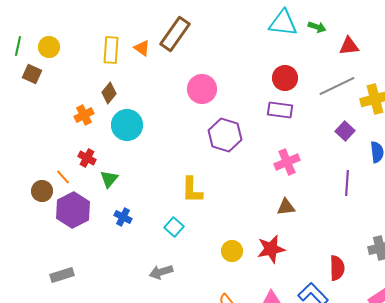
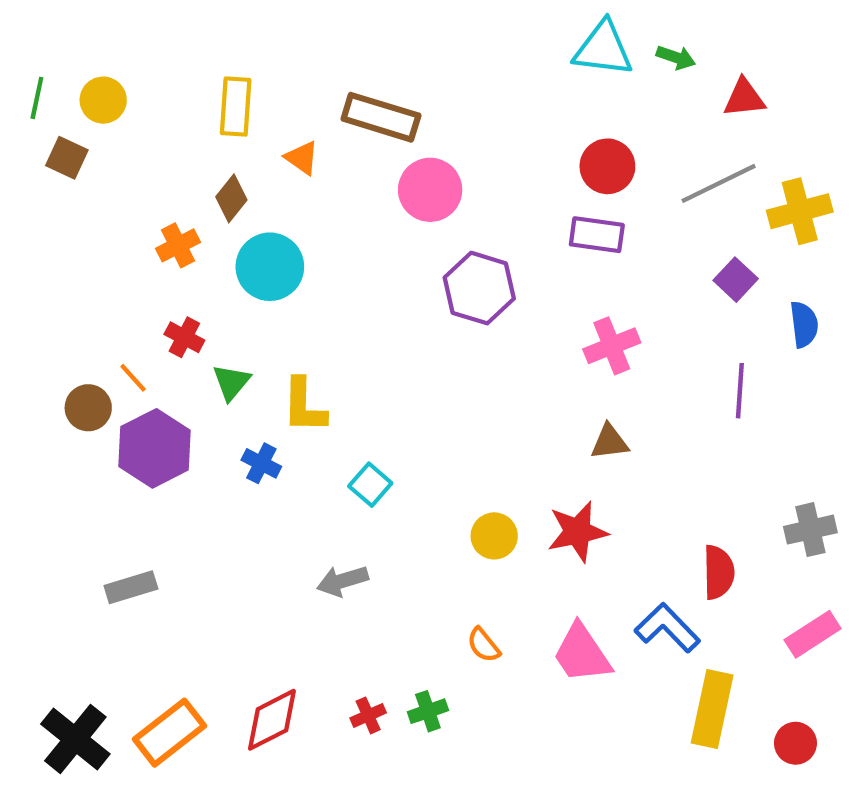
brown rectangle: (175, 34) -> (381, 117), moved, turned 72
orange triangle: (142, 48) -> (302, 158), moved
yellow L-shape: (192, 190) -> (304, 406), moved

